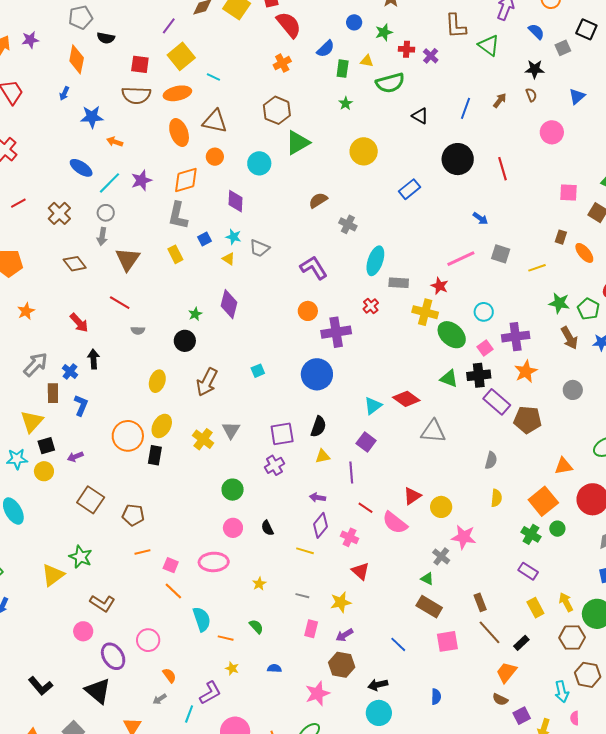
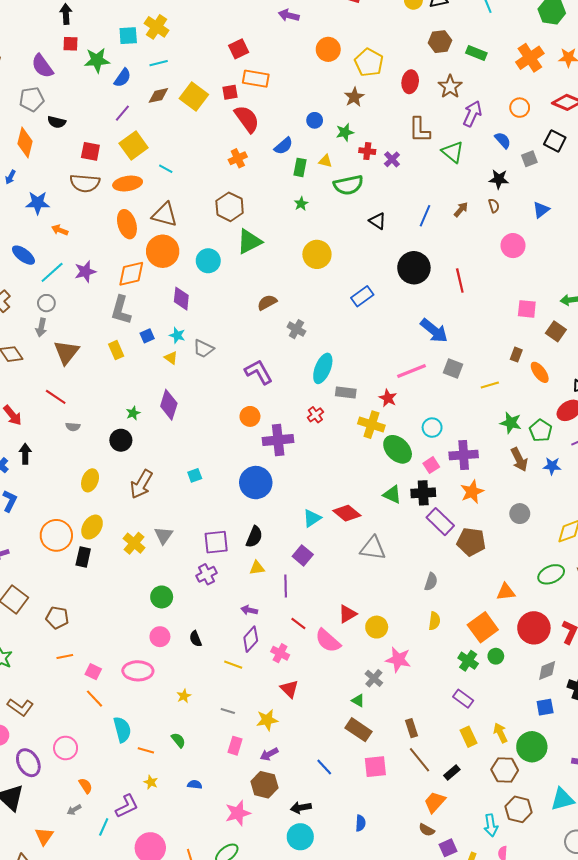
orange circle: (215, 157) -> (163, 251), size x1.8
blue arrow: (480, 218) -> (434, 331), size x1.8

